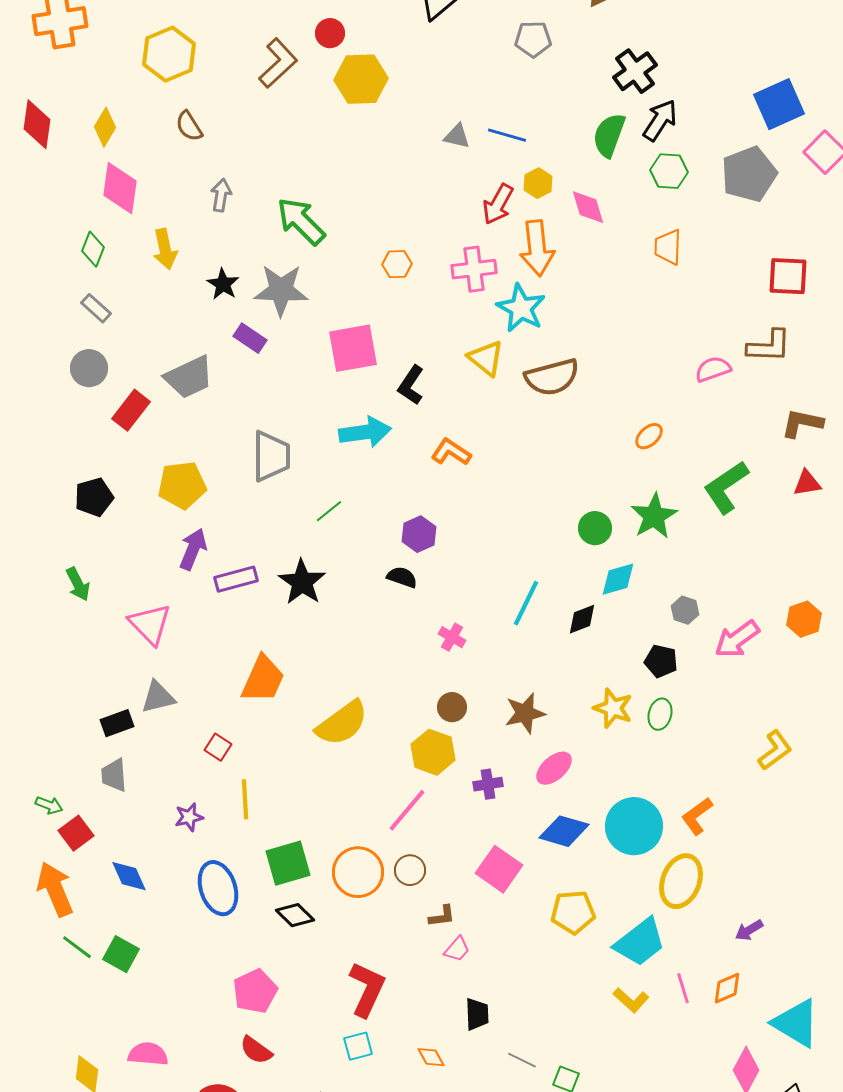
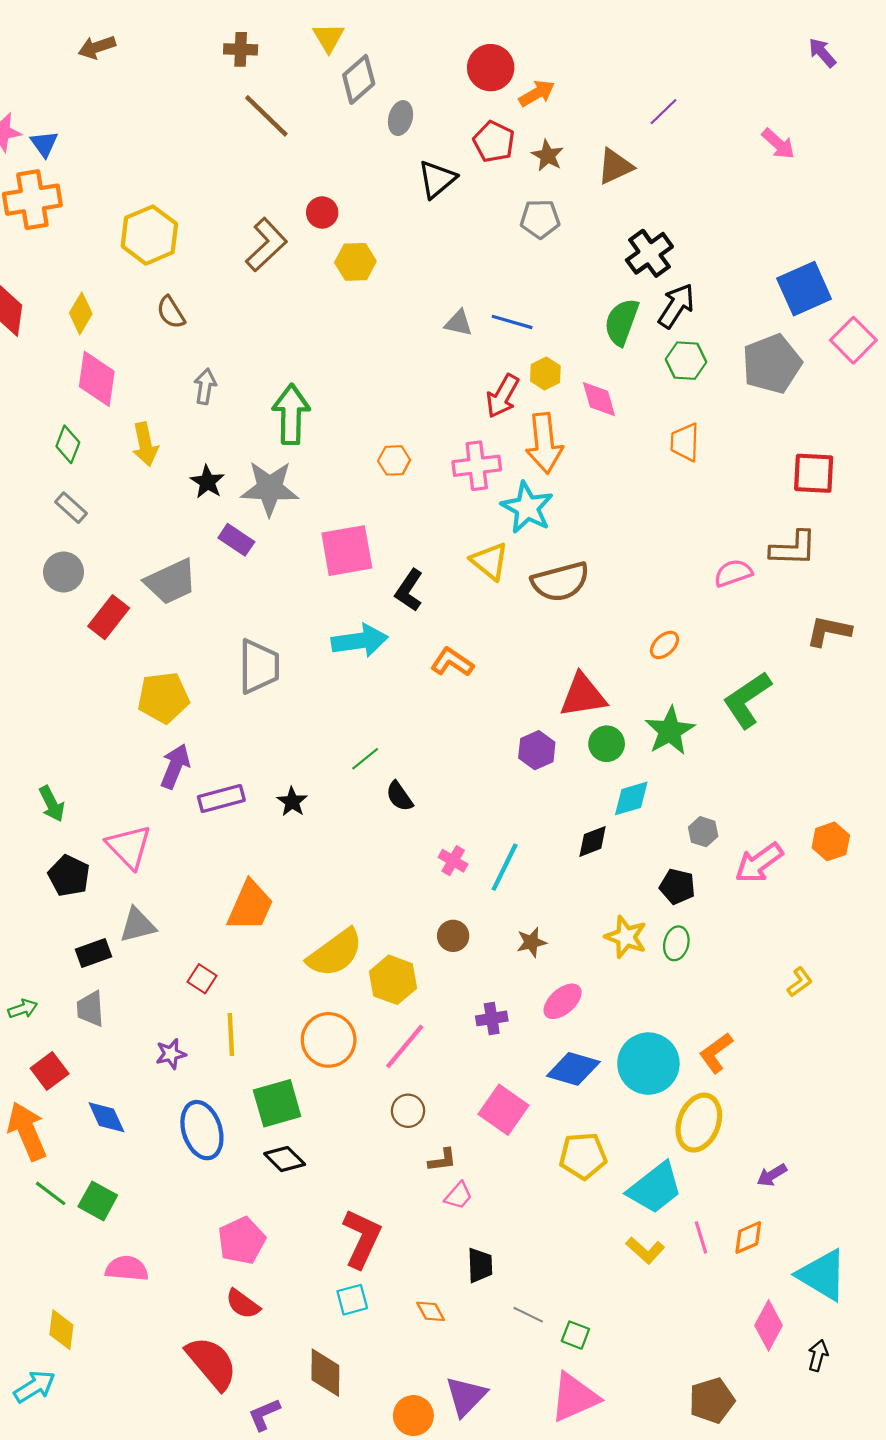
yellow hexagon: (361, 79) -> (355, 262), size x0.7
green arrow: (301, 221) -> (291, 414), turned 46
red triangle: (807, 483) -> (583, 695), moved, size x1.6
black pentagon: (94, 497) -> (69, 876), moved, turned -30
green line: (329, 511) -> (365, 759), moved
purple hexagon: (419, 534) -> (537, 750), moved
black semicircle: (402, 577) -> (399, 796), turned -144
black star: (302, 582) -> (292, 802), size x0.6
cyan line: (526, 603) -> (505, 867), moved
brown star: (525, 713) -> (531, 942), size x0.7
yellow L-shape: (775, 750) -> (800, 982), size x0.7
yellow hexagon: (433, 752) -> (393, 980), moved
green arrow: (49, 805) -> (23, 1009), moved, turned -40
orange circle: (358, 872) -> (329, 1040), moved
pink semicircle: (148, 1054) -> (127, 1269), moved

